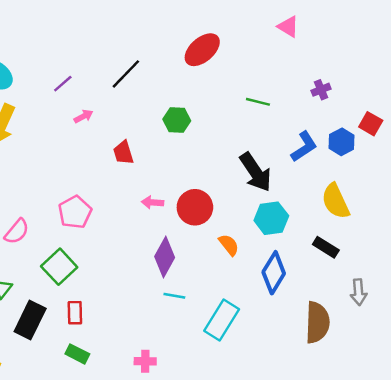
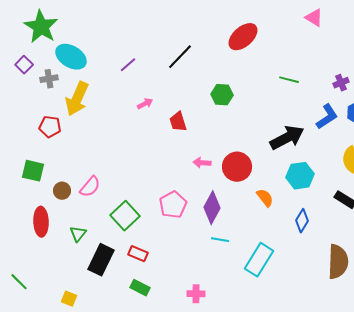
purple cross: (321, 90) -> (341, 83), moved
pink arrow: (83, 116) -> (145, 104), moved
black arrow: (256, 172) -> (287, 138), turned -84
pink pentagon: (75, 212) -> (173, 205), moved
blue diamond: (274, 273) -> (302, 221), size x0.7
red rectangle: (75, 313) -> (138, 254), turned -66

